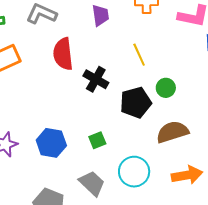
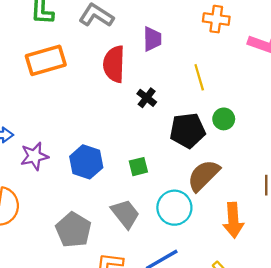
purple trapezoid: (100, 15) -> (152, 39), moved
black cross: (96, 79) -> (147, 98), size x0.7
brown semicircle: (172, 132) -> (204, 175), moved, turned -36
orange arrow: (187, 175) -> (233, 220), turned 88

